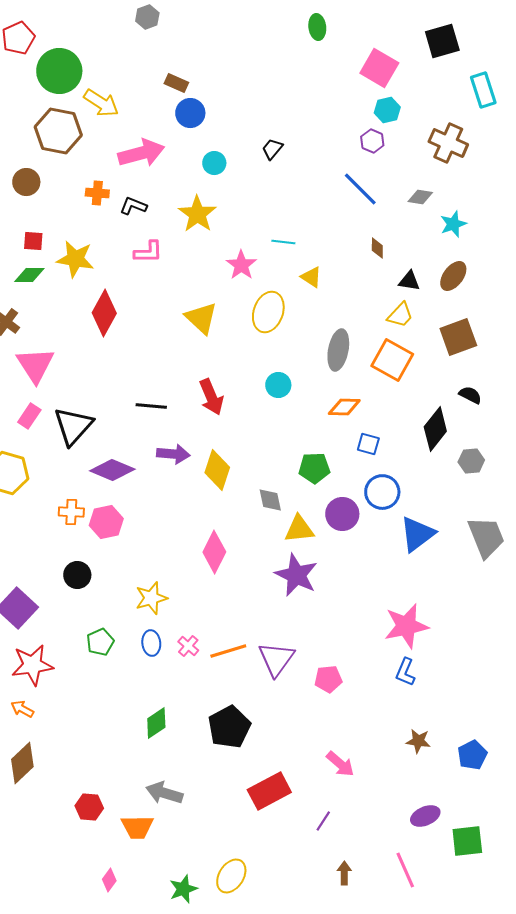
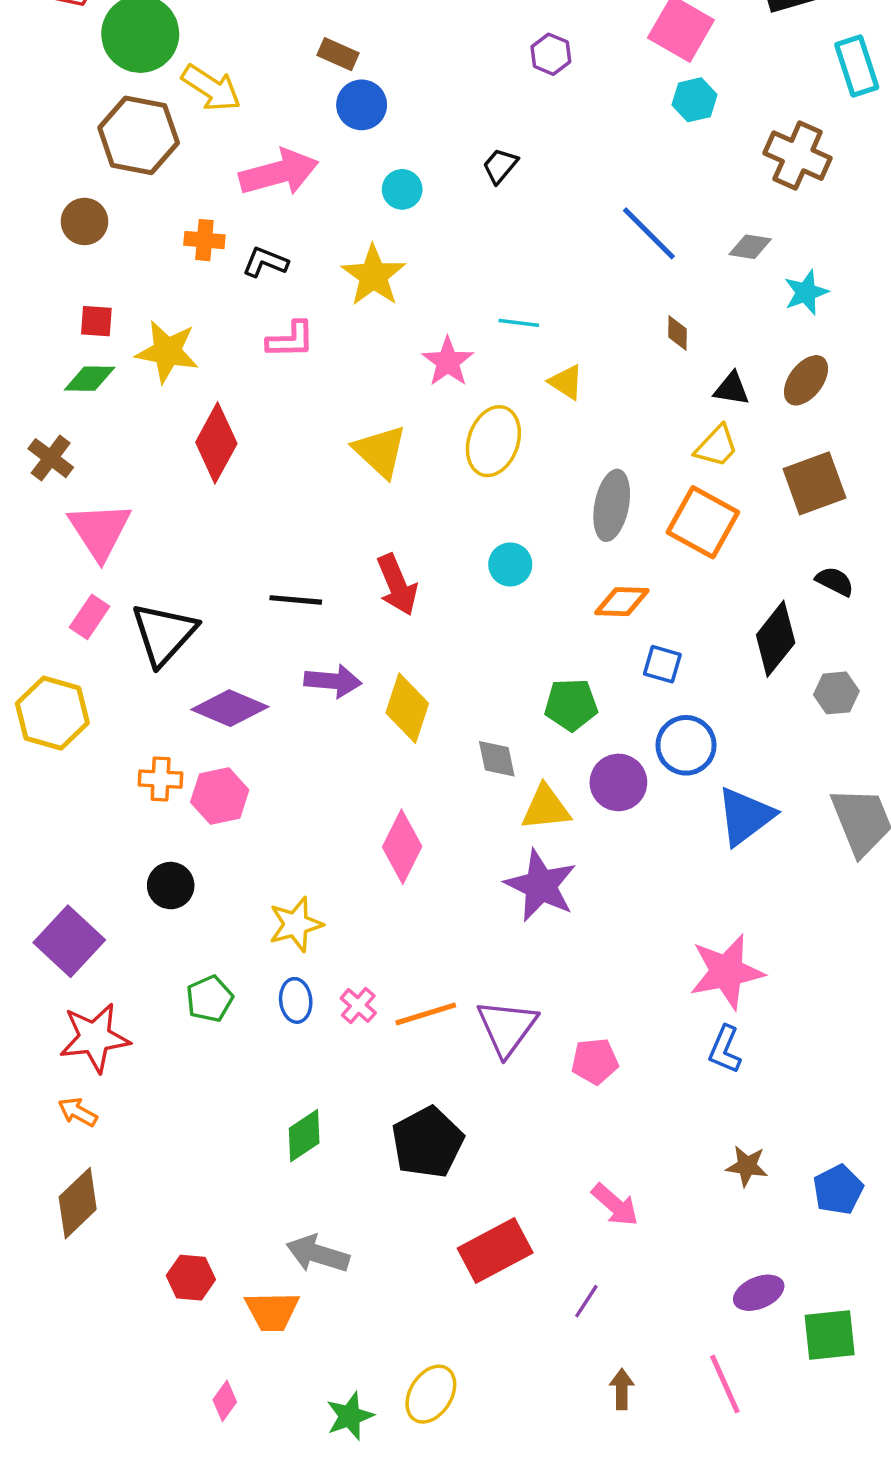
purple hexagon: (372, 141) -> (551, 54), moved

